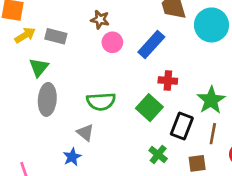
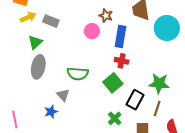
brown star: (100, 20) -> (106, 16), moved
blue rectangle: (151, 44) -> (120, 37), turned -40
red cross: (168, 81) -> (122, 61), moved
green star: (211, 100) -> (159, 83), turned 30

